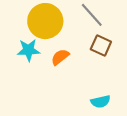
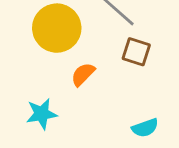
cyan star: (28, 50) -> (42, 114), moved

